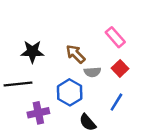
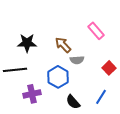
red square: (120, 68) -> (109, 68), moved
blue line: (116, 102) -> (101, 97), moved

